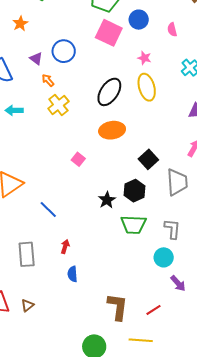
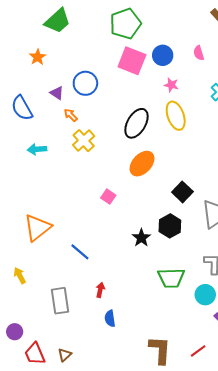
blue circle: (139, 20) -> (163, 55), moved
orange ellipse: (112, 130) -> (142, 164), turned -35
green trapezoid: (133, 225) -> (171, 278), moved

